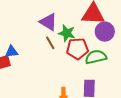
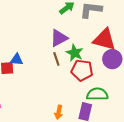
purple triangle: (48, 22) -> (59, 38), turned 48
green semicircle: (96, 57) -> (97, 94), moved

